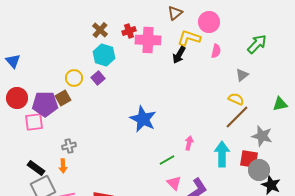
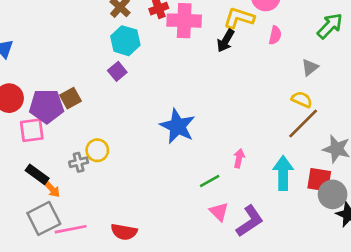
yellow circle: (74, 78) -> (97, 150), moved
orange arrow: (63, 166) -> (52, 189), moved, turned -40
black rectangle: (36, 168) -> (37, 174), moved

